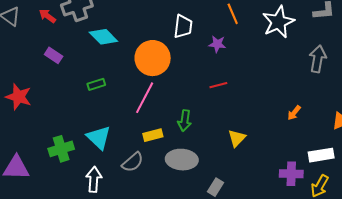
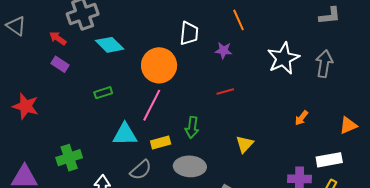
red arrow: (47, 16) -> (58, 38), moved
white star: (278, 22) -> (283, 58), moved
cyan triangle: (99, 138) -> (125, 134), moved, turned -44

